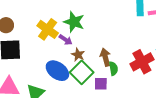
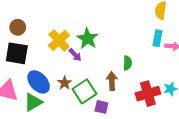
brown star: (78, 55) -> (65, 83), moved
green semicircle: (113, 68) -> (127, 63), moved
blue ellipse: (57, 71) -> (39, 82), moved

